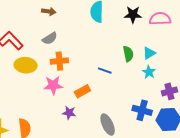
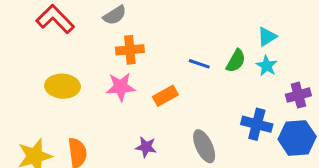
green semicircle: (128, 54) -> (236, 61), moved, turned 42
yellow ellipse: (26, 65) -> (62, 86), moved
purple star: (69, 113) -> (146, 147), moved

